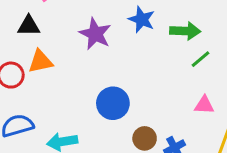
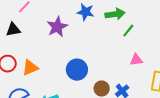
purple star: (95, 34) -> (57, 27), turned 30
orange triangle: (41, 61) -> (30, 68), moved

